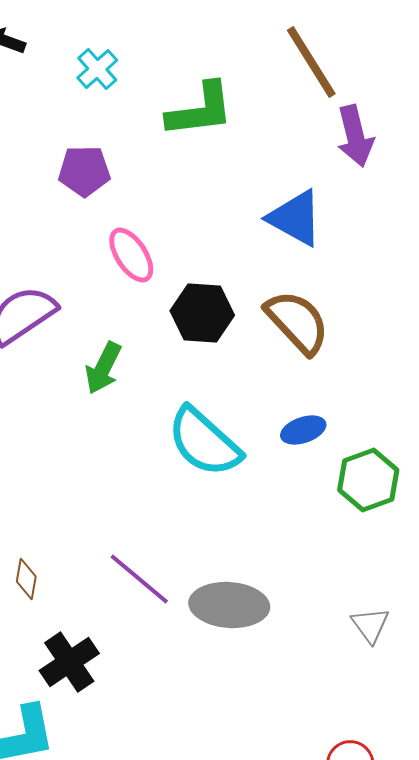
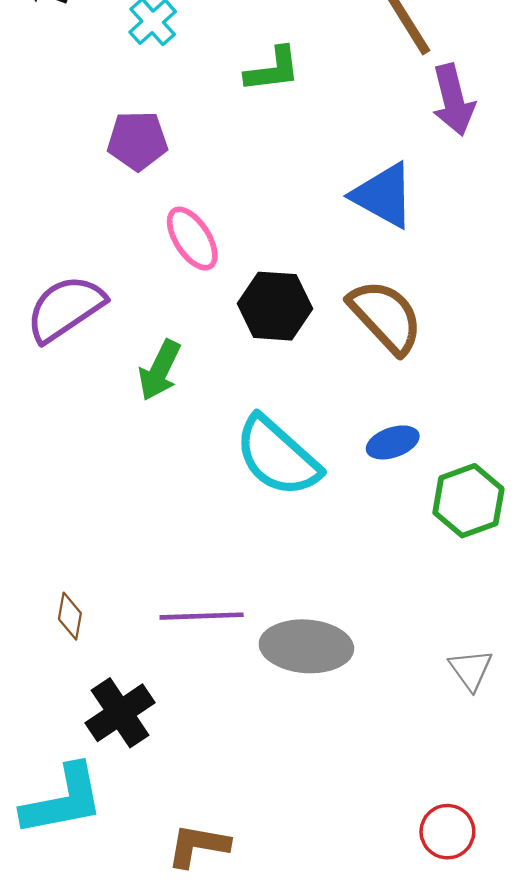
green L-shape: (200, 110) -> (273, 70), size x0.7
purple line: (139, 579) -> (202, 616), turned -42

